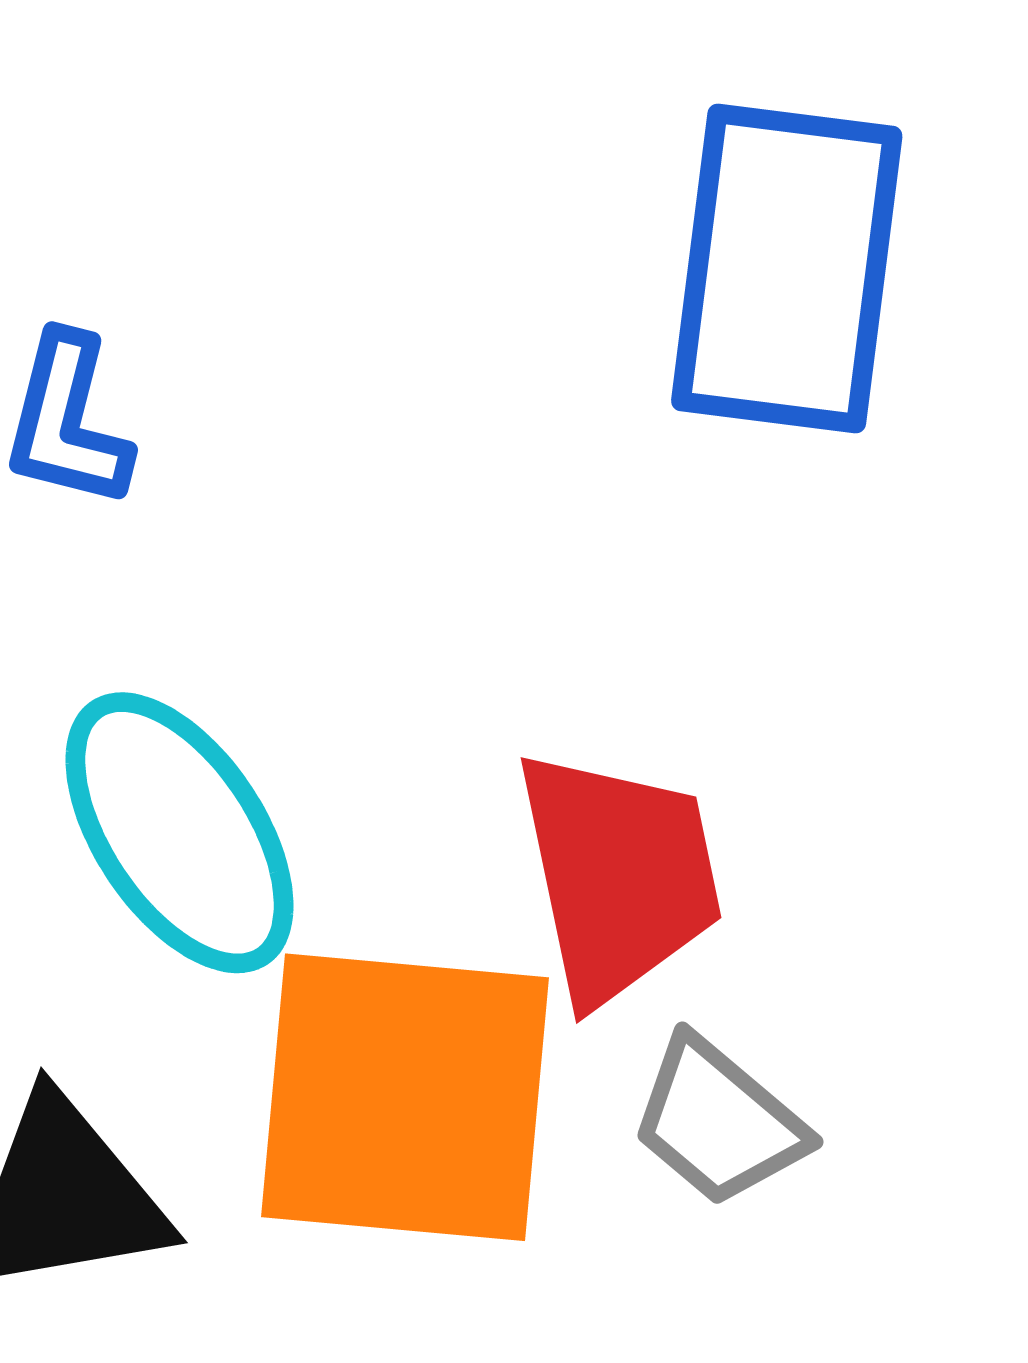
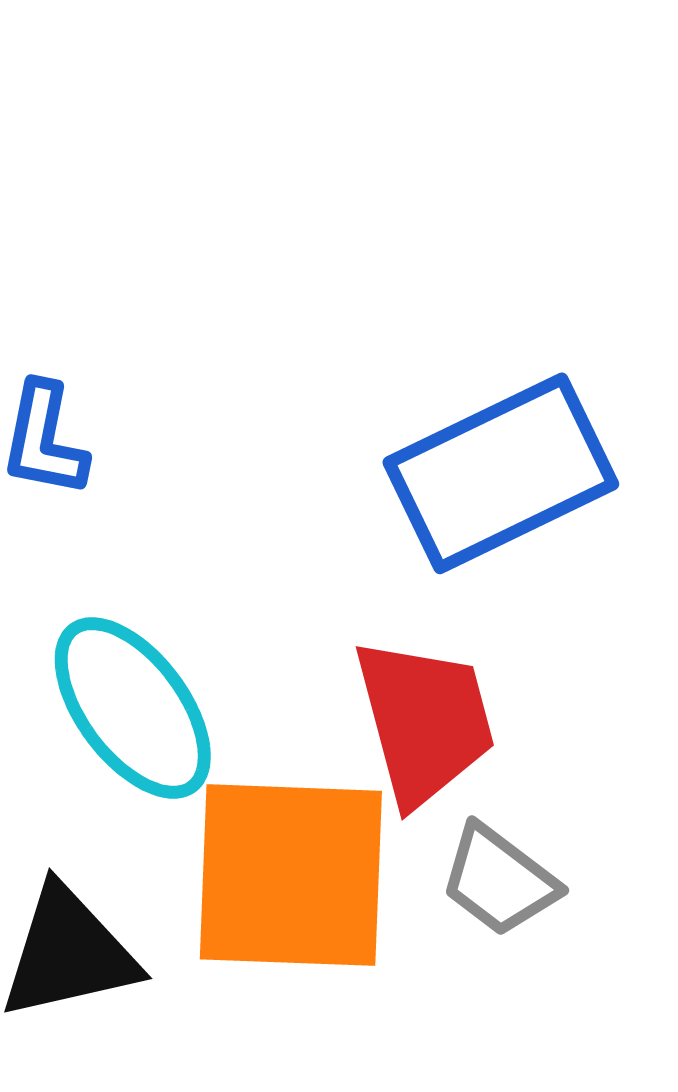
blue rectangle: (787, 269) -> (501, 473), moved, turned 60

